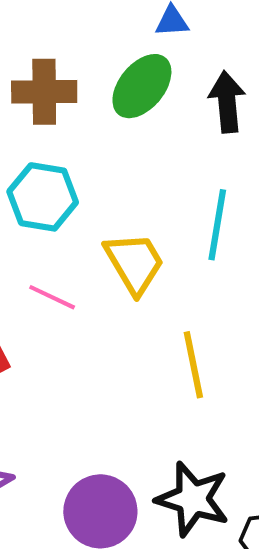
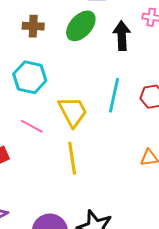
brown cross: (44, 92) -> (33, 26), size x0.7
yellow line: (193, 365) -> (72, 158), moved

